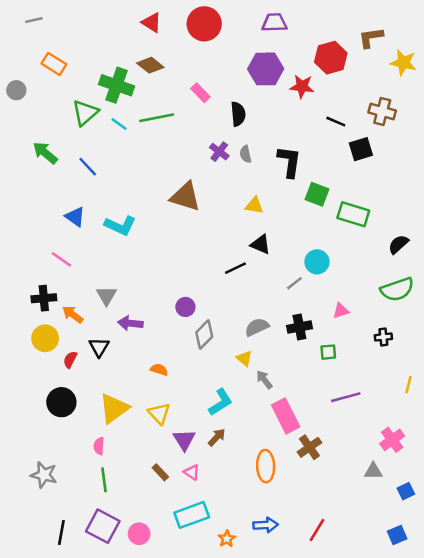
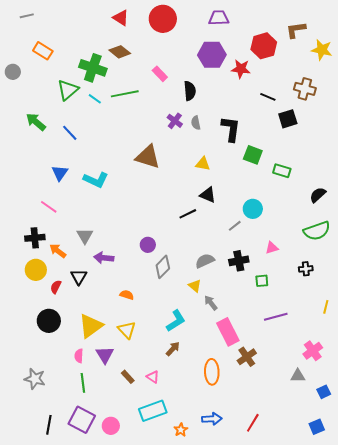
green rectangle: (353, 214) -> (282, 171), size x0.7
blue triangle: (75, 217) -> (60, 173), turned 30
purple triangle: (184, 440) -> (105, 355), moved

